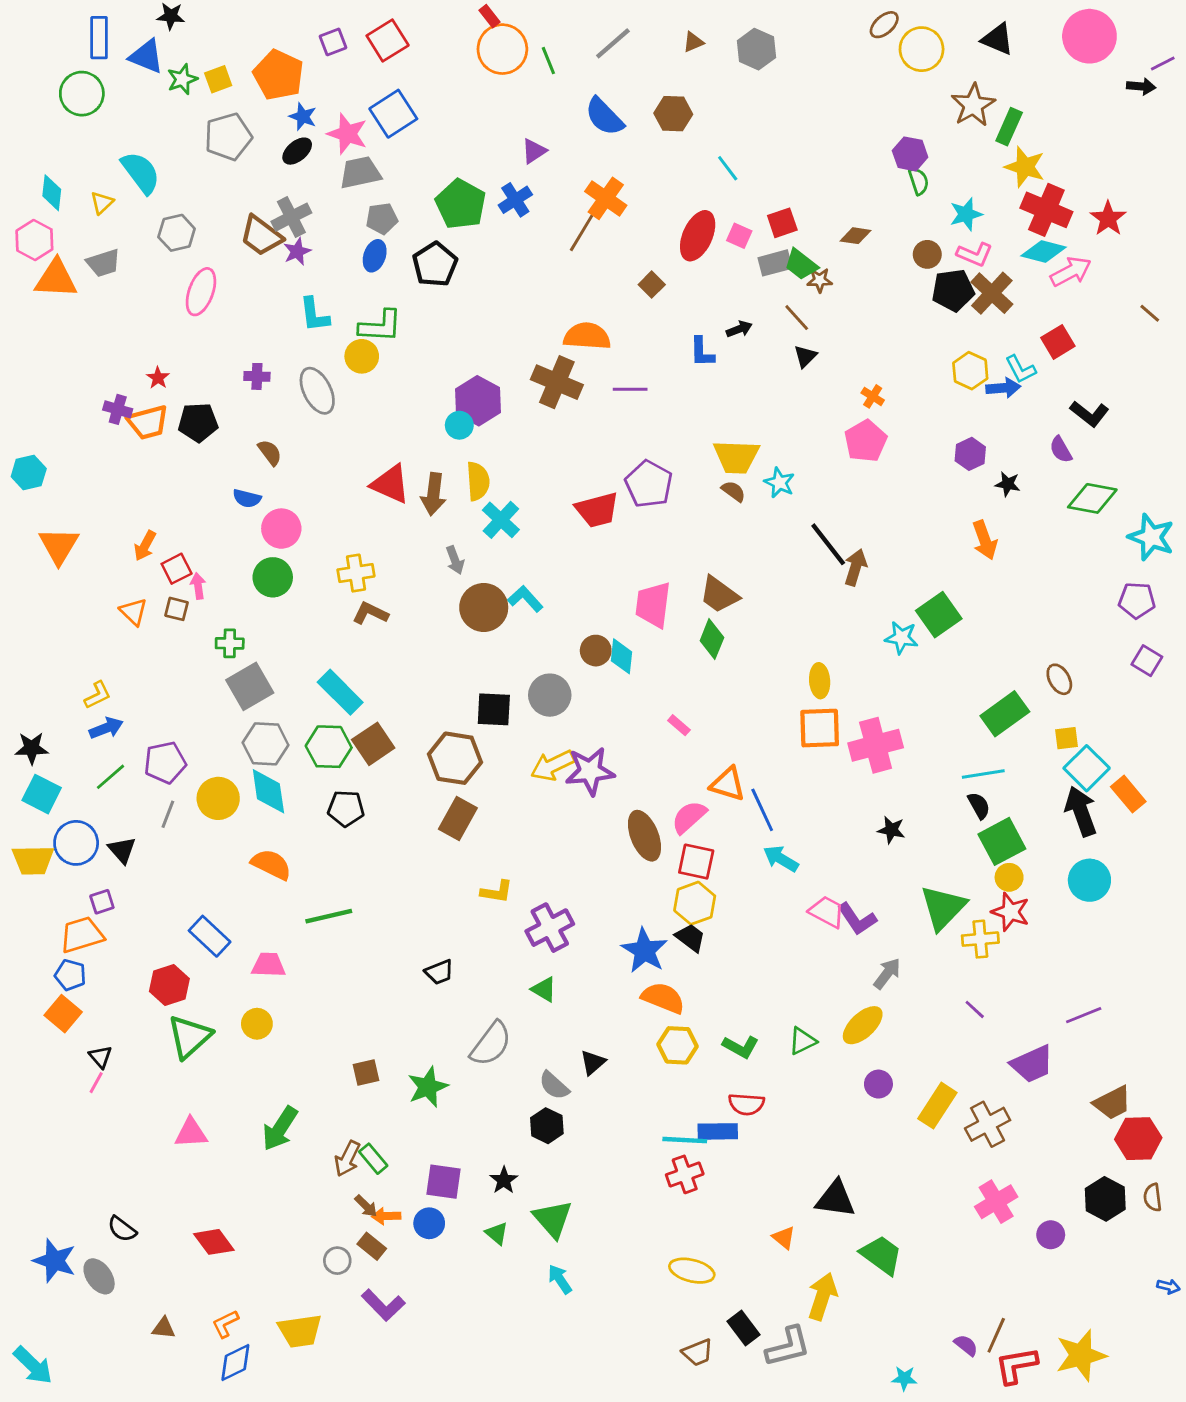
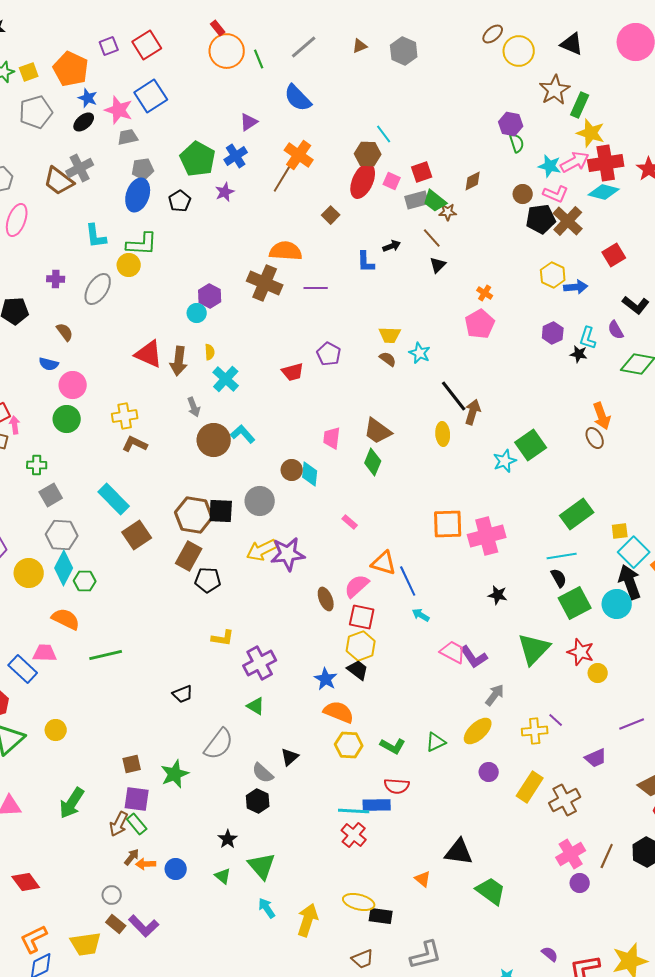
brown hexagon: (673, 114) -> (368, 154), moved
gray trapezoid: (360, 173) -> (128, 137), size x0.7
red cross: (1046, 210) -> (606, 163), turned -32
cyan star: (966, 214) -> (550, 166), turned 30
brown diamond: (855, 236) -> (473, 181), turned -35
purple star: (297, 252) -> (225, 192), moved
blue ellipse: (375, 256) -> (138, 195), size x1.5
black pentagon: (435, 264) -> (180, 201), size x0.7
pink arrow: (1071, 272) -> (575, 162), moved
cyan L-shape: (1021, 369) -> (588, 338), moved, turned 45
gray ellipse: (317, 391) -> (98, 289), turned 60
purple hexagon: (478, 401) -> (210, 296), size x0.7
yellow trapezoid: (736, 457) -> (390, 335), size x0.7
yellow semicircle: (478, 481) -> (210, 352), size x0.6
purple pentagon: (649, 484) -> (329, 354), size x0.7
red trapezoid: (597, 510) -> (293, 372), size x0.7
orange arrow: (985, 540) -> (602, 416), moved
pink trapezoid: (653, 605) -> (332, 438), size x0.7
cyan star: (901, 638) -> (505, 461), turned -30
brown ellipse: (1059, 679) -> (595, 438), moved
yellow ellipse: (820, 681) -> (443, 434), moved
gray square: (250, 686) -> (51, 495), size x0.7
green hexagon: (329, 747) -> (85, 581), moved, size x0.7
brown hexagon: (455, 758) -> (194, 515), moved
cyan diamond: (268, 791) -> (64, 568), turned 36
black pentagon: (346, 808) -> (208, 580), moved
brown rectangle: (458, 818) -> (189, 556), moved
brown ellipse: (644, 836) -> (326, 599), size x0.7
cyan arrow: (781, 859) -> (421, 615), size x0.7
yellow circle: (1009, 877) -> (598, 673), moved
cyan circle: (1089, 880) -> (617, 604), moved
yellow cross: (980, 939) -> (535, 731), moved
blue star: (644, 951) -> (326, 679), size x0.7
pink trapezoid: (268, 965) -> (45, 653), moved
purple trapezoid: (1032, 1064) -> (596, 758), size x0.7
red cross: (685, 1174) -> (354, 835), turned -30
purple square: (444, 1182) -> (137, 799), moved
brown arrow: (366, 1206) -> (132, 857), turned -96
purple circle: (1051, 1235) -> (580, 883), moved
brown rectangle: (372, 1246) -> (116, 924), moved
yellow arrow: (822, 1296) -> (308, 920), moved
orange L-shape: (225, 1324) -> (34, 939), size x1.4
black rectangle: (744, 1328) -> (381, 916), moved, turned -45
brown line: (996, 1335) -> (607, 856), moved

